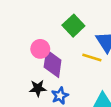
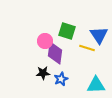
green square: (73, 26) -> (67, 31), moved, turned -30

